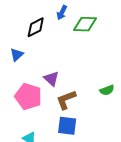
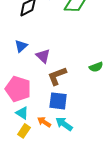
blue triangle: (17, 55) -> (21, 46), moved
pink pentagon: (28, 96) -> (18, 89), moved

